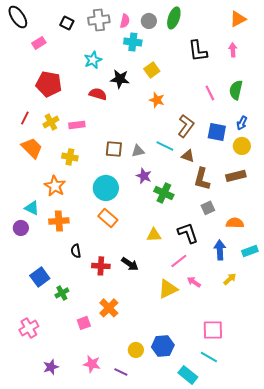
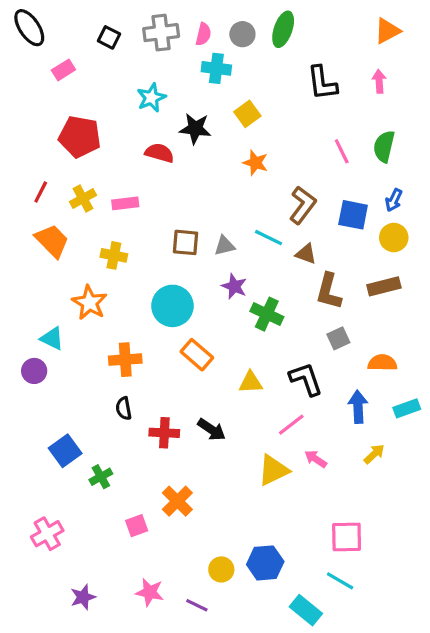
orange rectangle: (108, 218) -> (197, 355), moved
orange cross: (59, 221) -> (125, 360), moved

